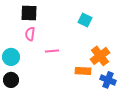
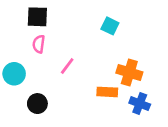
pink line: (52, 51) -> (67, 66), turned -48
orange cross: (100, 56) -> (129, 72), turned -36
black circle: (11, 80) -> (37, 104), moved

